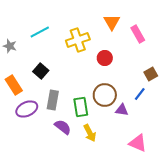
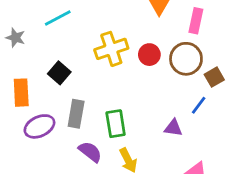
pink rectangle: (138, 34) -> (196, 21), turned 42
yellow cross: (78, 40) -> (111, 49), moved
orange rectangle: (14, 85) -> (21, 93), turned 30
brown circle: (105, 95) -> (186, 59), moved

